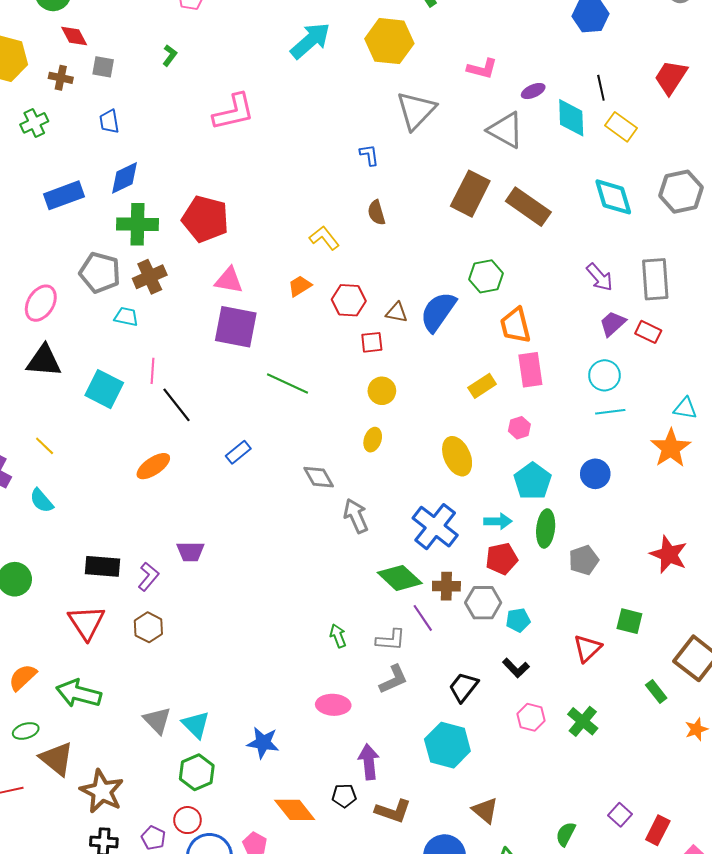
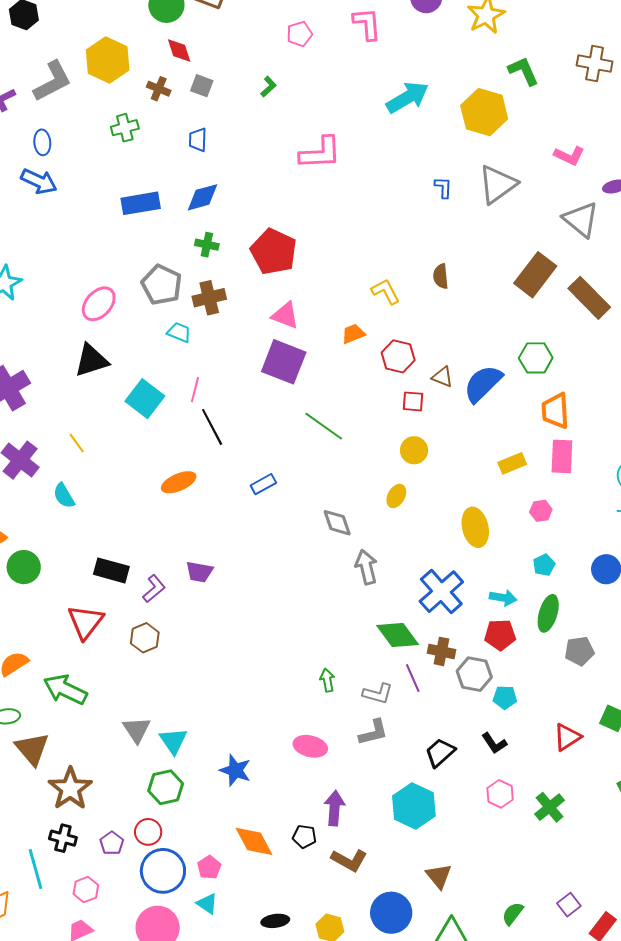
blue L-shape: (369, 155) -> (443, 188), moved
green cross: (138, 224) -> (207, 245), size x0.6
black triangle: (44, 361) -> (91, 360), turned -33
cyan pentagon: (533, 481) -> (544, 565), size x0.6

